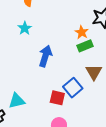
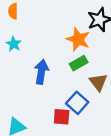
orange star: (82, 32) -> (78, 39), size x1.5
green rectangle: (85, 46) -> (79, 63), moved

